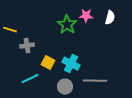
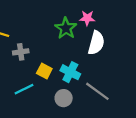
white semicircle: (110, 18) -> (96, 43), moved, size x1.5
gray line: (95, 81) -> (97, 91), turned 35

